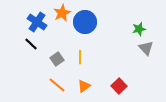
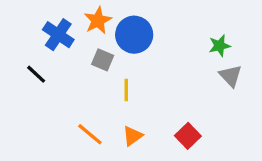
black line: (31, 44) -> (36, 74), moved
gray square: (57, 59) -> (103, 60), moved, turned -32

